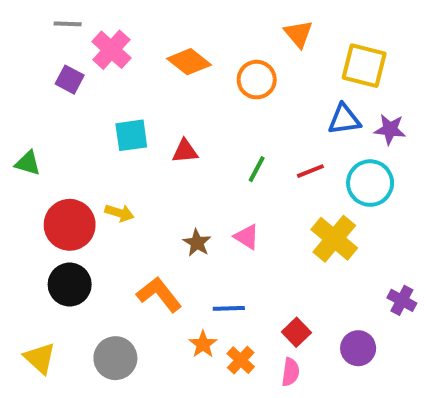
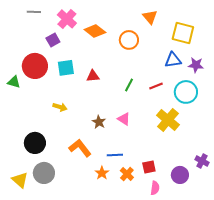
pink cross: (111, 50) -> (67, 19), moved
purple square: (70, 80) -> (53, 40), moved, turned 32
red circle: (70, 225) -> (35, 66), moved
purple cross: (402, 300) -> (202, 161), moved
red square: (296, 332) -> (149, 167), turned 32
gray circle: (115, 358) -> (44, 173), moved
orange cross: (241, 360) -> (127, 174), moved
pink semicircle: (290, 372) -> (155, 188), moved

